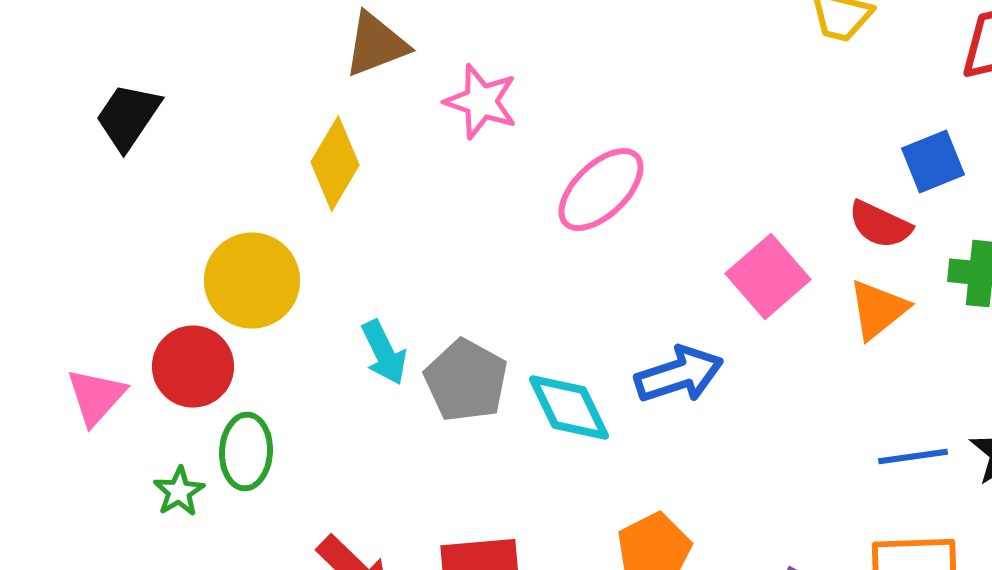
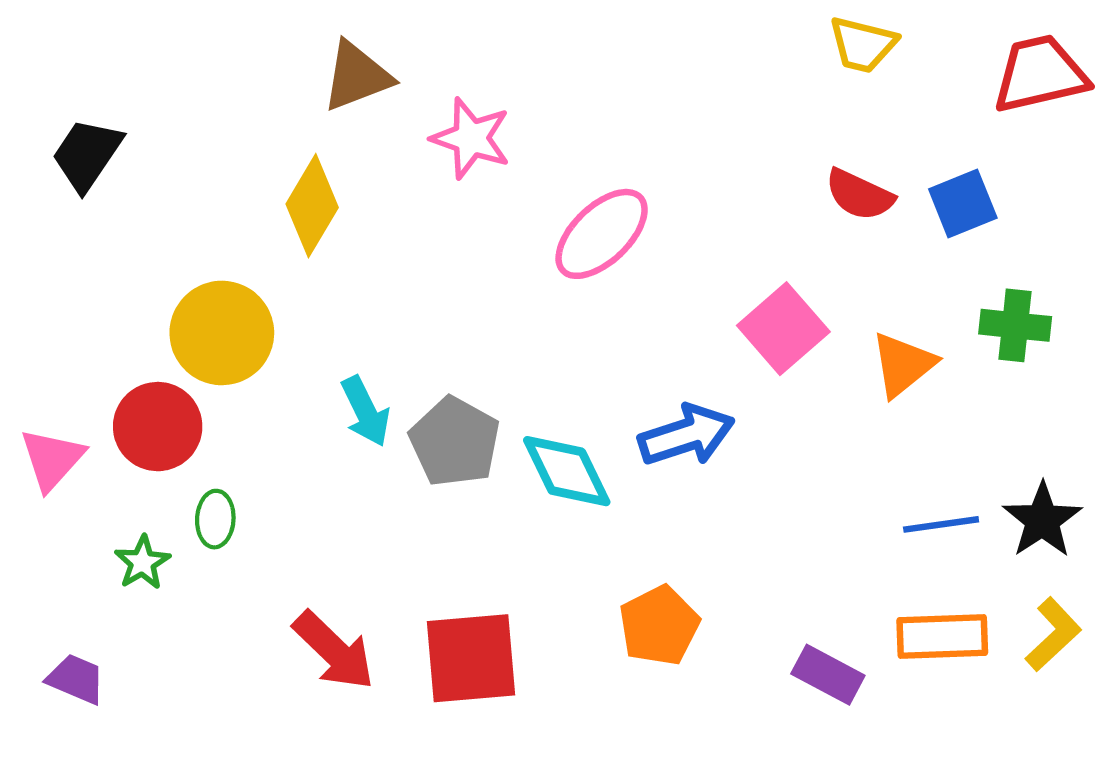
red semicircle: (880, 225) -> (859, 195), moved
green ellipse: (246, 452) -> (215, 519), size x0.7

